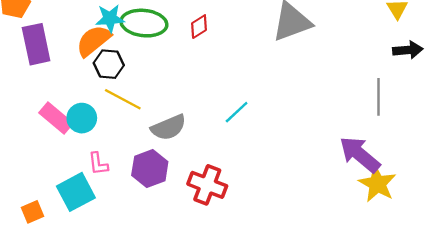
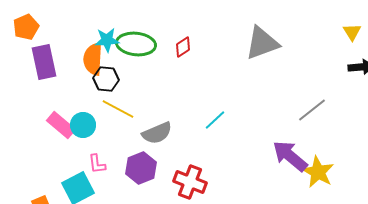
orange semicircle: (94, 41) -> (93, 59), turned -48
gray line: (378, 97) -> (312, 110), moved, turned 52
purple arrow: (360, 154) -> (290, 156), moved
yellow star: (377, 184) -> (318, 172), moved

